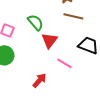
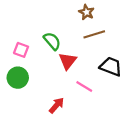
brown line: (73, 16) -> (94, 34), turned -30

